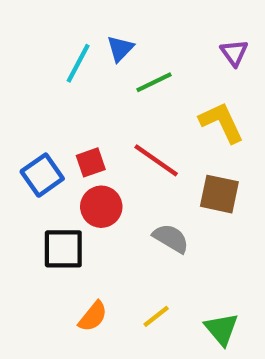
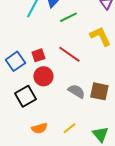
brown square: (219, 194) -> (99, 91), moved
black square: (63, 249) -> (25, 96), turned -30
orange semicircle: (93, 316) -> (39, 128), turned 35

